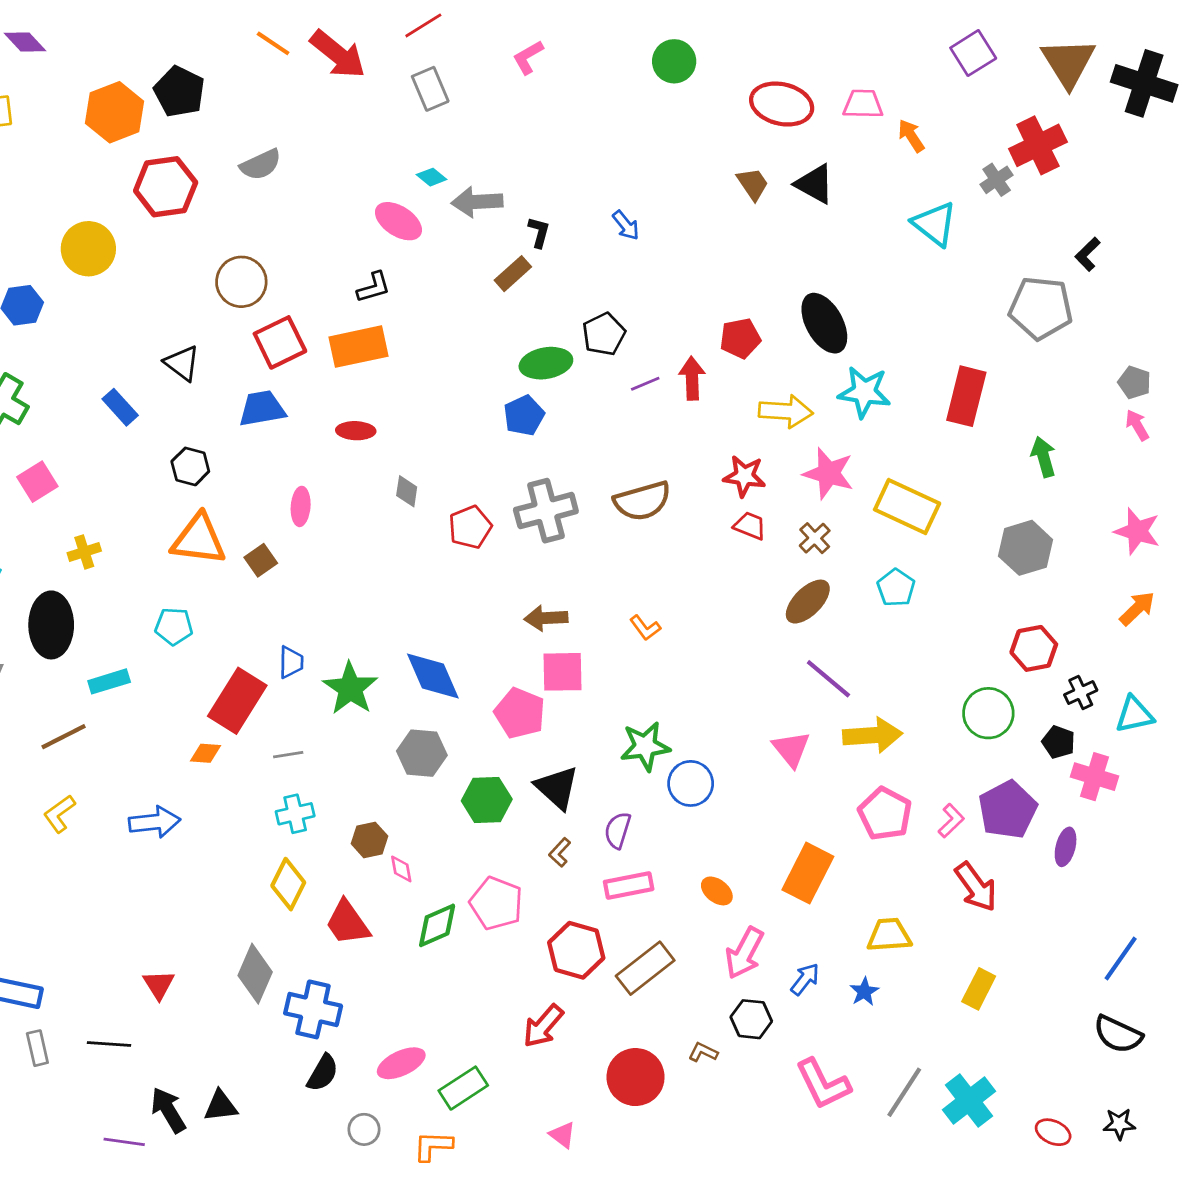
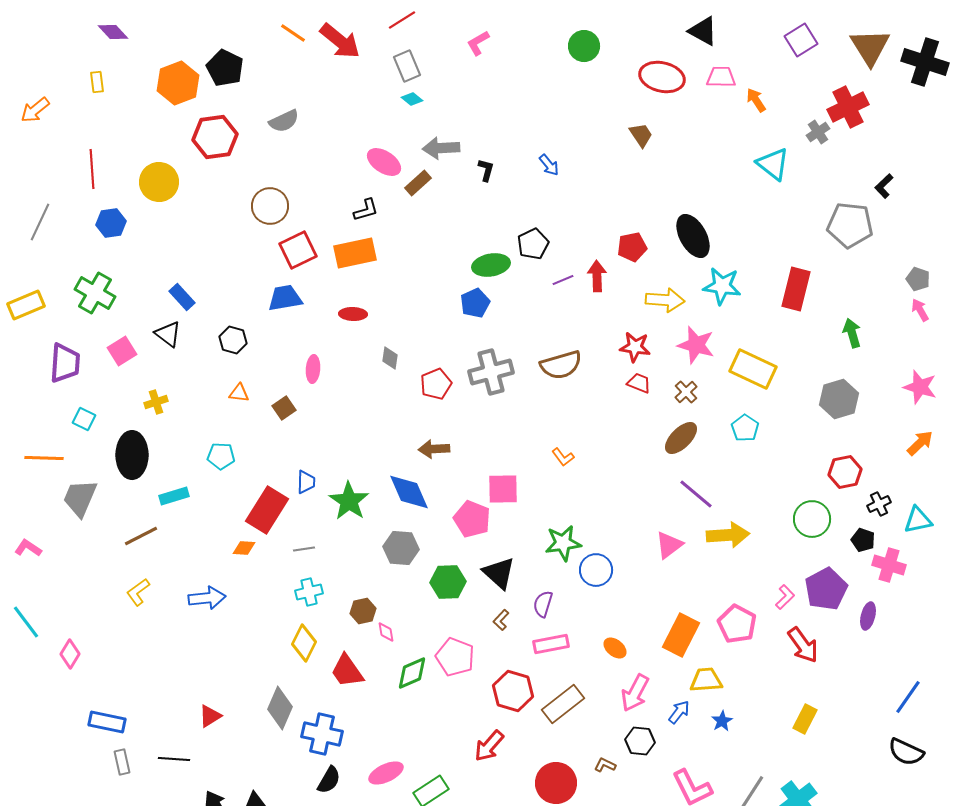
cyan diamond: (432, 177) -> (412, 99), moved
black triangle: (815, 184) -> (703, 31), moved
brown rectangle: (513, 274) -> (418, 183), moved
black triangle: (182, 363) -> (168, 334), moved
orange triangle: (199, 540) -> (239, 393), size x0.5
brown arrow: (546, 618) -> (434, 449), moved
pink triangle: (791, 749) -> (669, 545), turned 32
pink pentagon: (885, 814) -> (737, 624), moved
yellow trapezoid: (889, 935) -> (706, 680), moved
red triangle: (159, 985) -> (210, 716), turned 30

